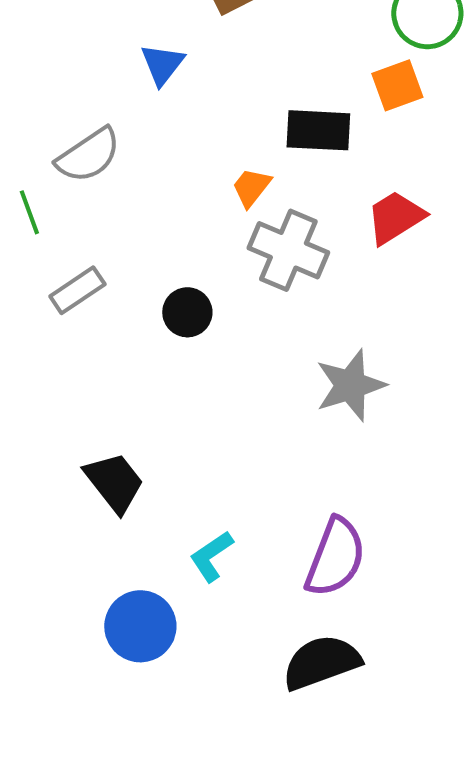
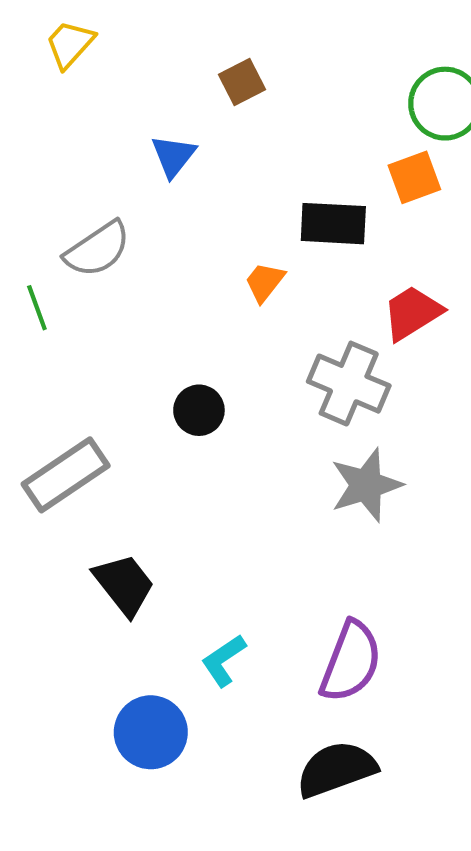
gray cross: (288, 250) -> (349, 384), moved
gray rectangle: (77, 290) -> (66, 475), moved, size x1.5

